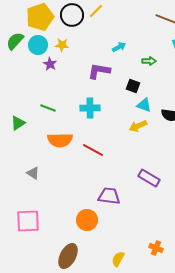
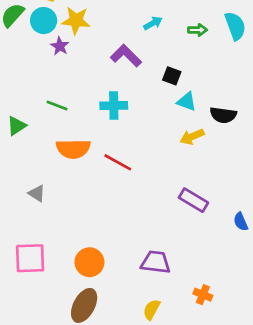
yellow star: (62, 45) -> (76, 21), size x1.5
green arrow: (149, 61) -> (197, 30), moved
purple L-shape: (99, 71) -> (126, 56), turned 35
yellow arrow: (138, 126) -> (192, 137), moved
purple trapezoid: (109, 196) -> (156, 262), moved
orange circle: (87, 220) -> (89, 262), moved

